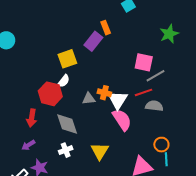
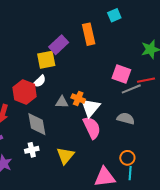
orange rectangle: (106, 28) -> (89, 34), size x1.5
purple rectangle: (93, 41) -> (59, 45), moved
red line: (143, 92) -> (146, 80), moved

